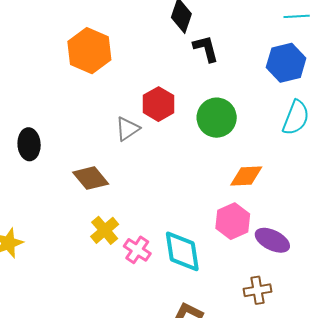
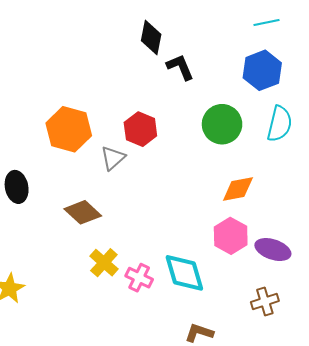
orange hexagon: (89, 51) -> (69, 129), moved
green circle: (217, 118) -> (222, 124), moved

